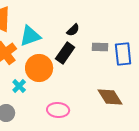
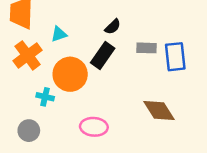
cyan triangle: (30, 36) -> (59, 34), size x0.6
cyan cross: (19, 86) -> (45, 97), turned -32

